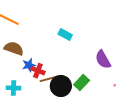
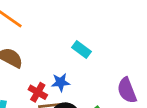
blue star: (29, 65) -> (61, 82), moved

